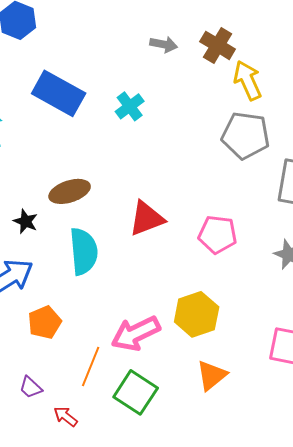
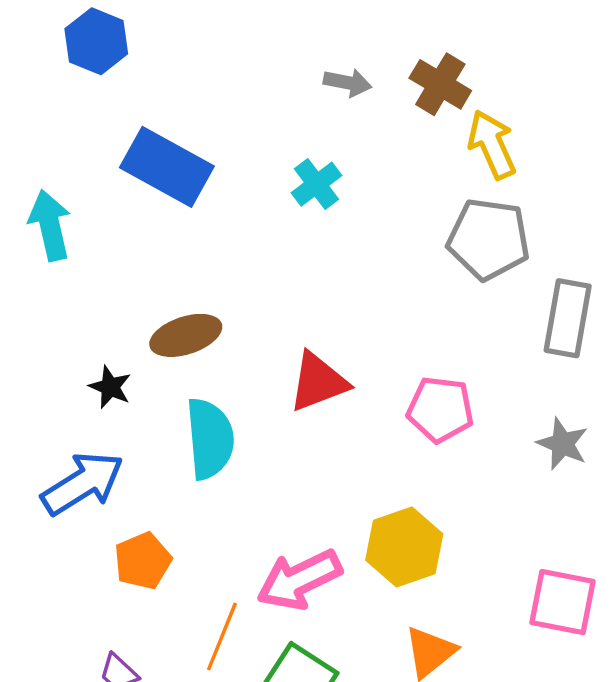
cyan cross: (130, 106) -> (316, 184), moved

